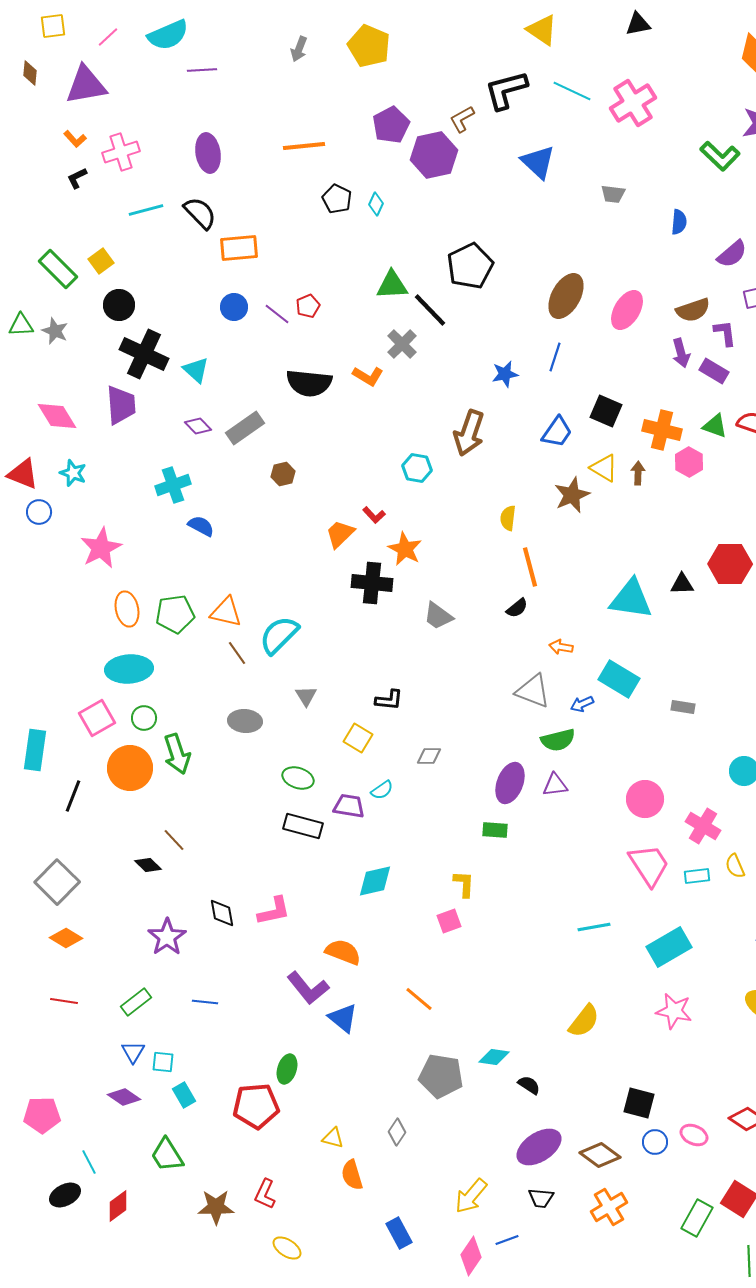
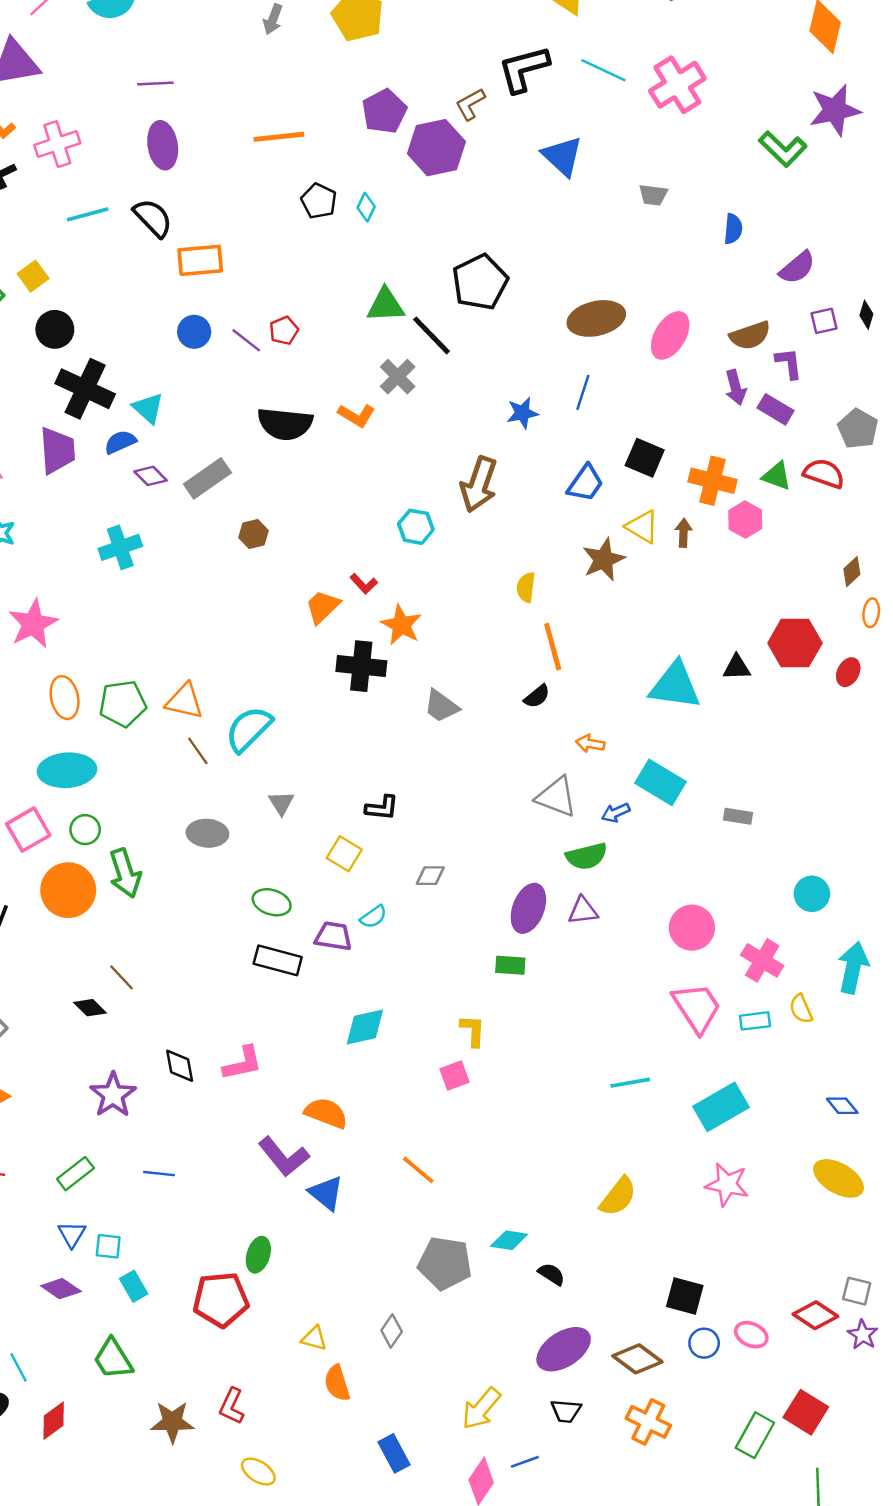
purple line: (202, 70) -> (155, 83), moved
brown ellipse: (566, 296) -> (596, 318), turned 48
blue semicircle: (201, 526) -> (120, 442), moved, turned -52
orange cross: (609, 1207) -> (648, 1422), turned -33

